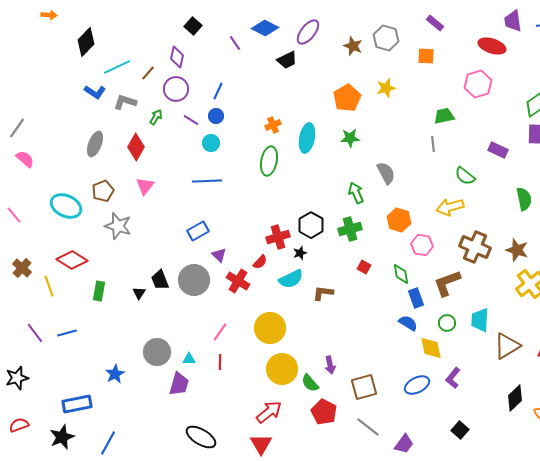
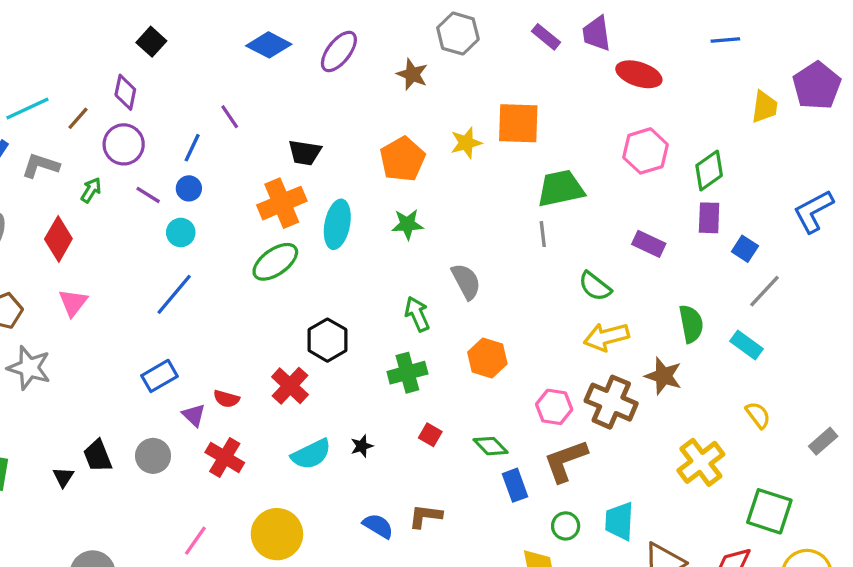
purple trapezoid: (513, 21) -> (597, 34), moved
gray hexagon: (386, 38) -> (458, 34), moved
purple line: (235, 43) -> (230, 117), moved
orange square: (426, 56) -> (518, 123), moved, size x1.6
black trapezoid: (287, 60) -> (305, 153), moved, turned 35
pink hexagon: (478, 84) -> (645, 151), moved
green trapezoid: (444, 116) -> (561, 188), size x1.4
orange cross: (273, 125) -> (282, 203), size x1.8
green ellipse: (269, 161) -> (275, 262), turned 44
blue line: (207, 181) -> (174, 294), turned -48
yellow arrow: (450, 207) -> (606, 337), moved
black hexagon: (311, 225) -> (327, 340), moved
red cross: (278, 237) -> (290, 386), turned -30
pink hexagon: (422, 245) -> (554, 407), moved
brown star: (517, 250) -> (663, 376), moved
black star: (300, 253) -> (362, 446), moved
red semicircle: (260, 262) -> (226, 399), moved, turned 63
green diamond: (401, 274) -> (491, 446), turned -35
gray circle: (194, 280) -> (153, 456), size x0.7
brown L-shape: (323, 293) -> (425, 516), moved
blue semicircle: (408, 323) -> (378, 526), moved

